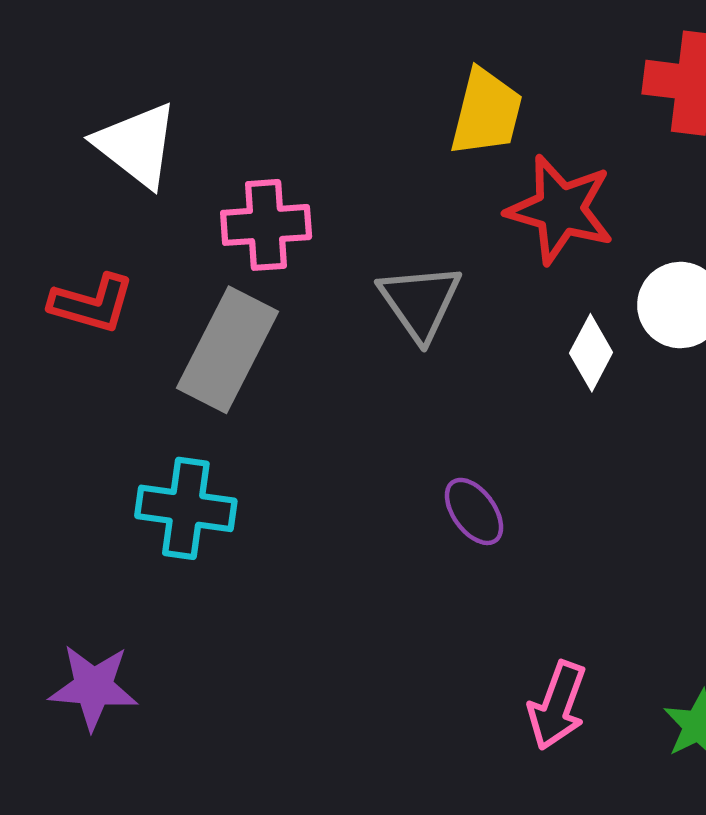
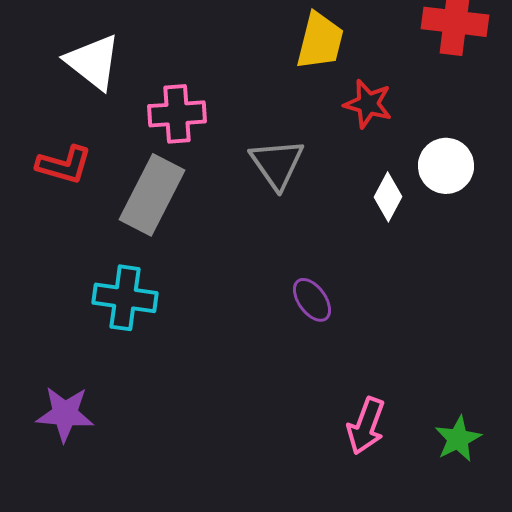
red star: (560, 210) -> (368, 104), size x0.7

